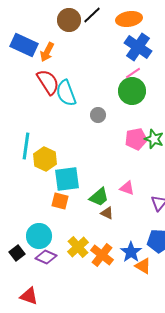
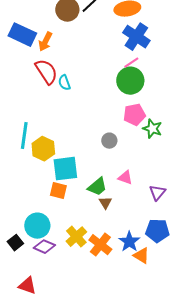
cyan semicircle: (66, 93) -> (64, 83), size x0.6
gray circle: (98, 115) -> (109, 141), moved
pink pentagon: (136, 139) -> (134, 115), moved
brown triangle: (107, 213) -> (105, 203), turned 32

